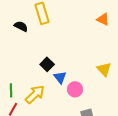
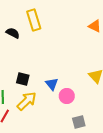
black square: (47, 64) -> (23, 79), moved, turned -32

